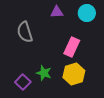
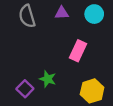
gray semicircle: (25, 32) -> (27, 16), moved
yellow hexagon: (74, 74) -> (92, 91), moved

